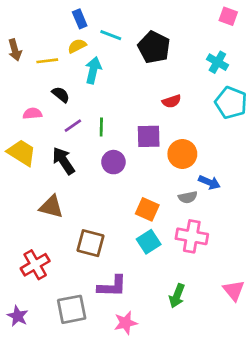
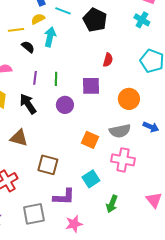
cyan cross: (217, 62) -> (142, 20), moved
black semicircle: (61, 95) -> (28, 47), moved
red semicircle: (172, 101) -> (108, 60), turned -56
purple line: (73, 126) -> (35, 78), turned -48
orange circle: (182, 154) -> (129, 99), moved
blue arrow: (209, 182) -> (151, 127), moved
gray semicircle: (188, 197) -> (120, 131), size x1.5
cyan square: (149, 242) -> (91, 179), moved

